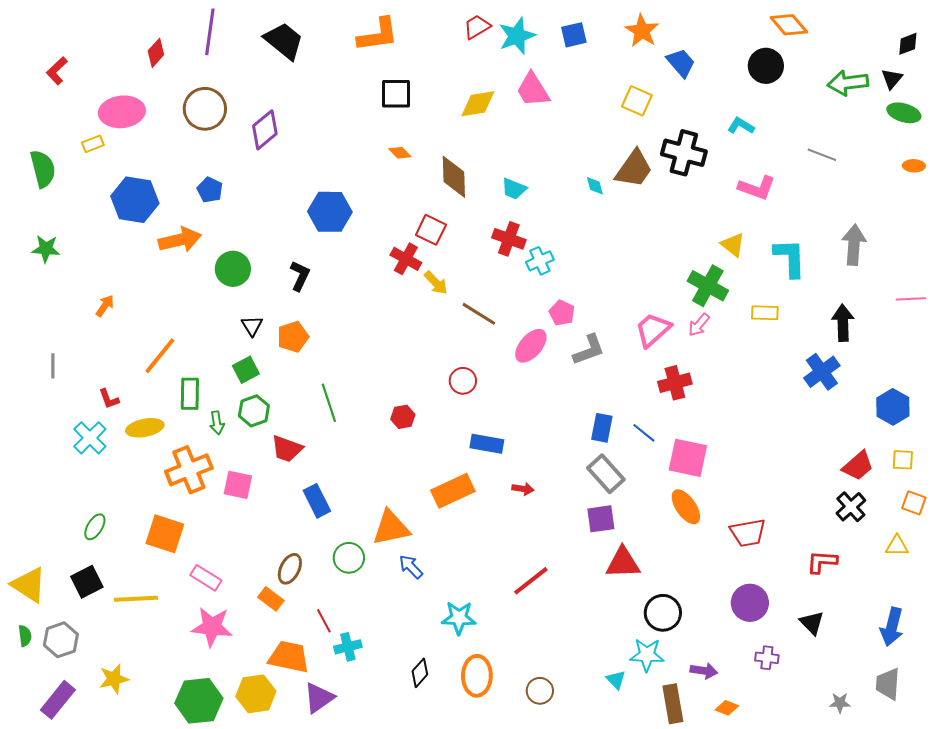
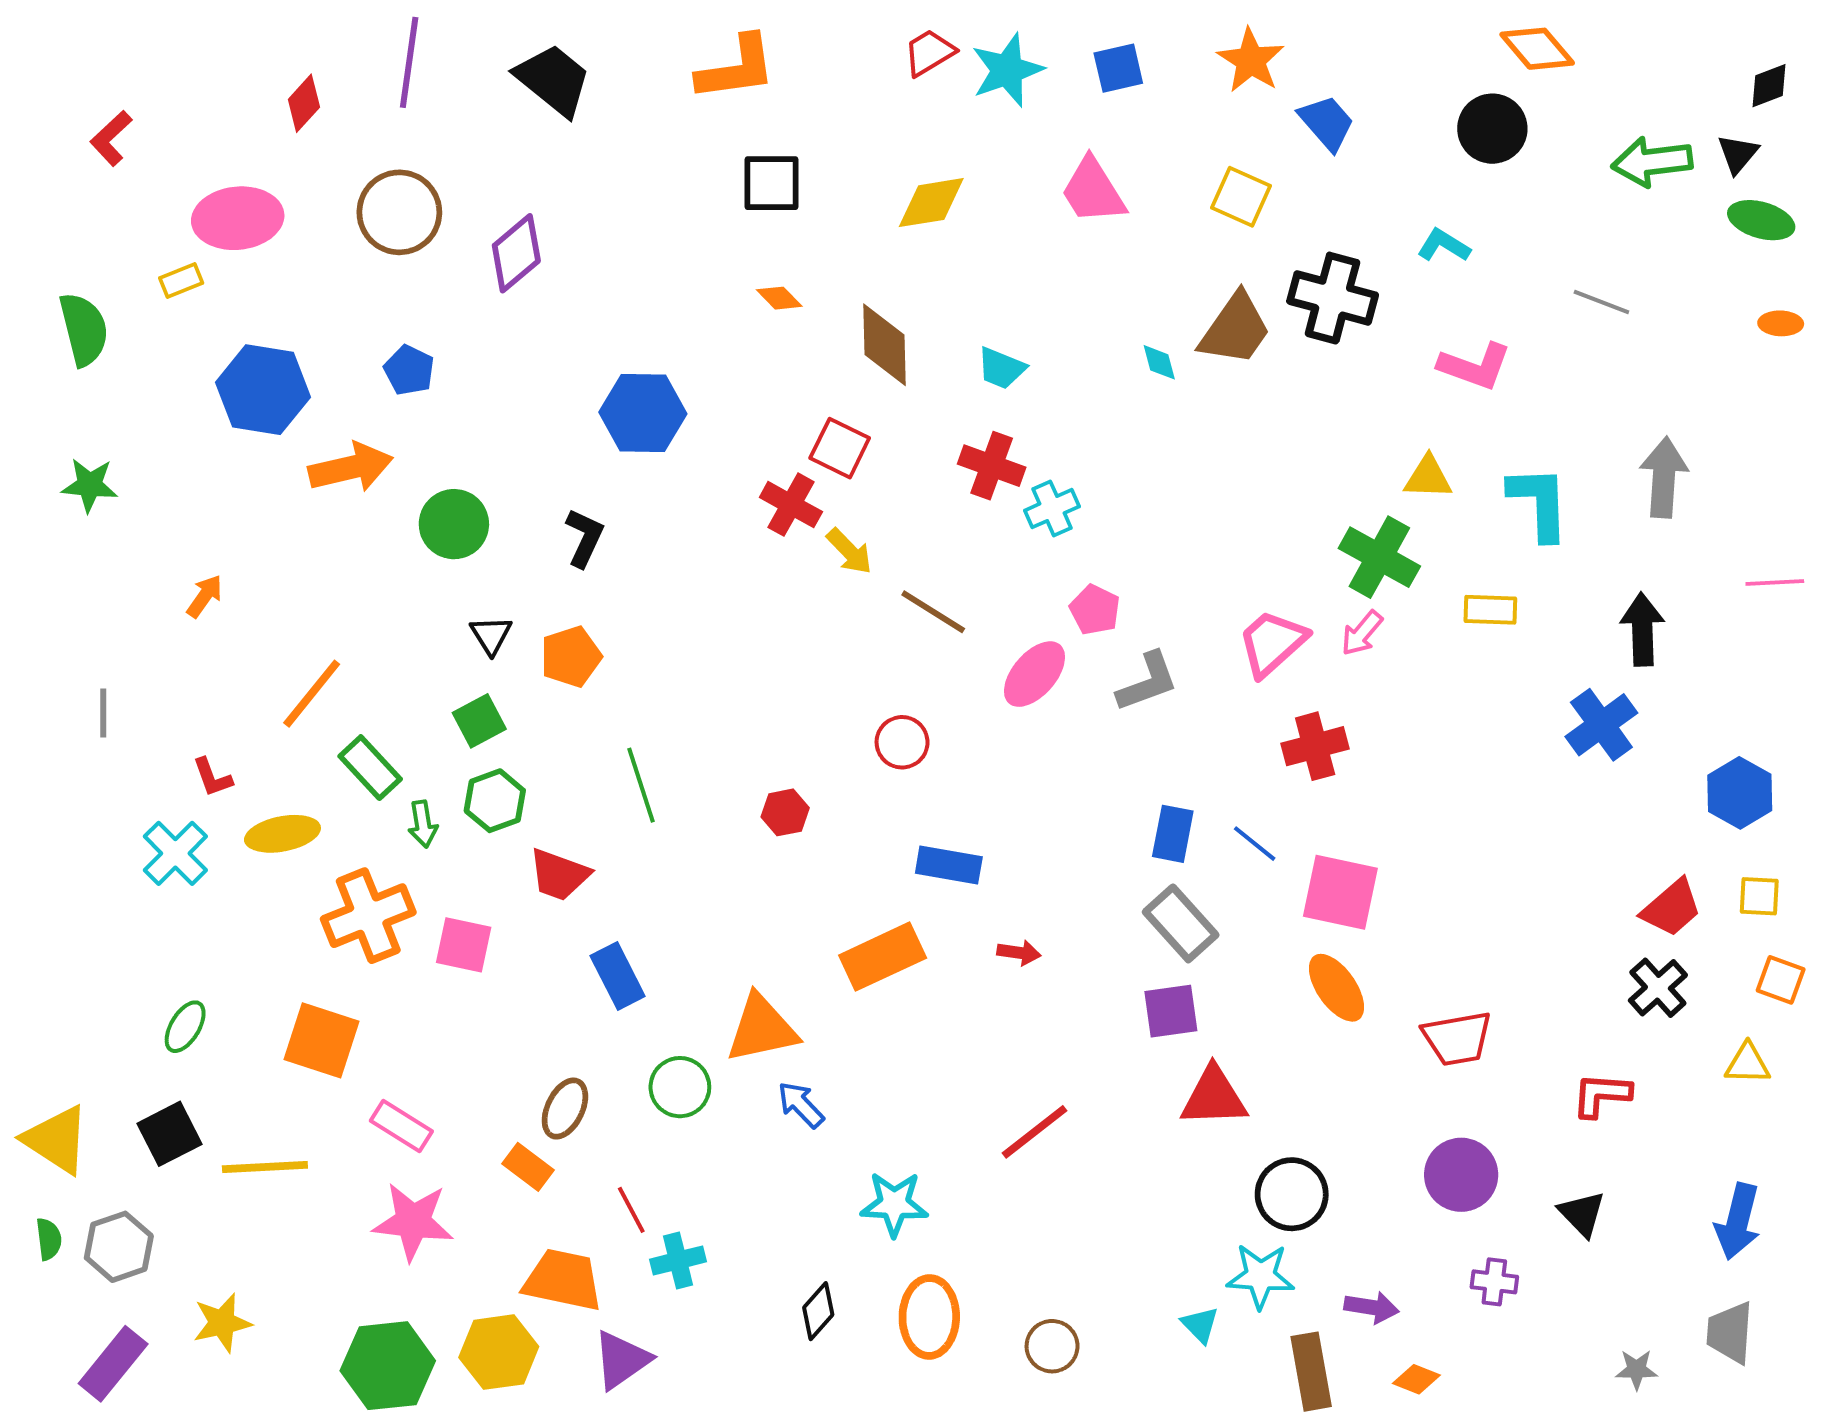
pink trapezoid: (533, 90) -> (1093, 191), moved
yellow triangle: (733, 245) -> (1428, 477), turned -36
green rectangle: (190, 394) -> (370, 768), turned -44

